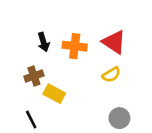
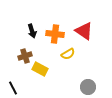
yellow semicircle: (111, 75) -> (68, 54), moved
black line: (31, 119) -> (13, 88), moved

